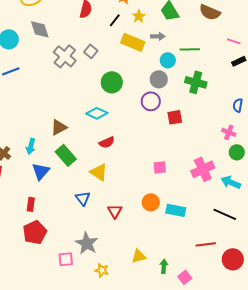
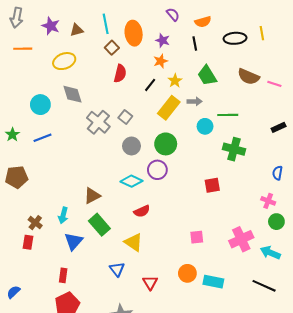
pink line: (234, 41) -> (274, 84), moved
yellow rectangle: (133, 42) -> (169, 108), turned -75
gray circle: (159, 79) -> (131, 146), moved
green circle: (112, 82) -> (166, 144), moved
purple circle: (151, 101) -> (157, 170), moved

